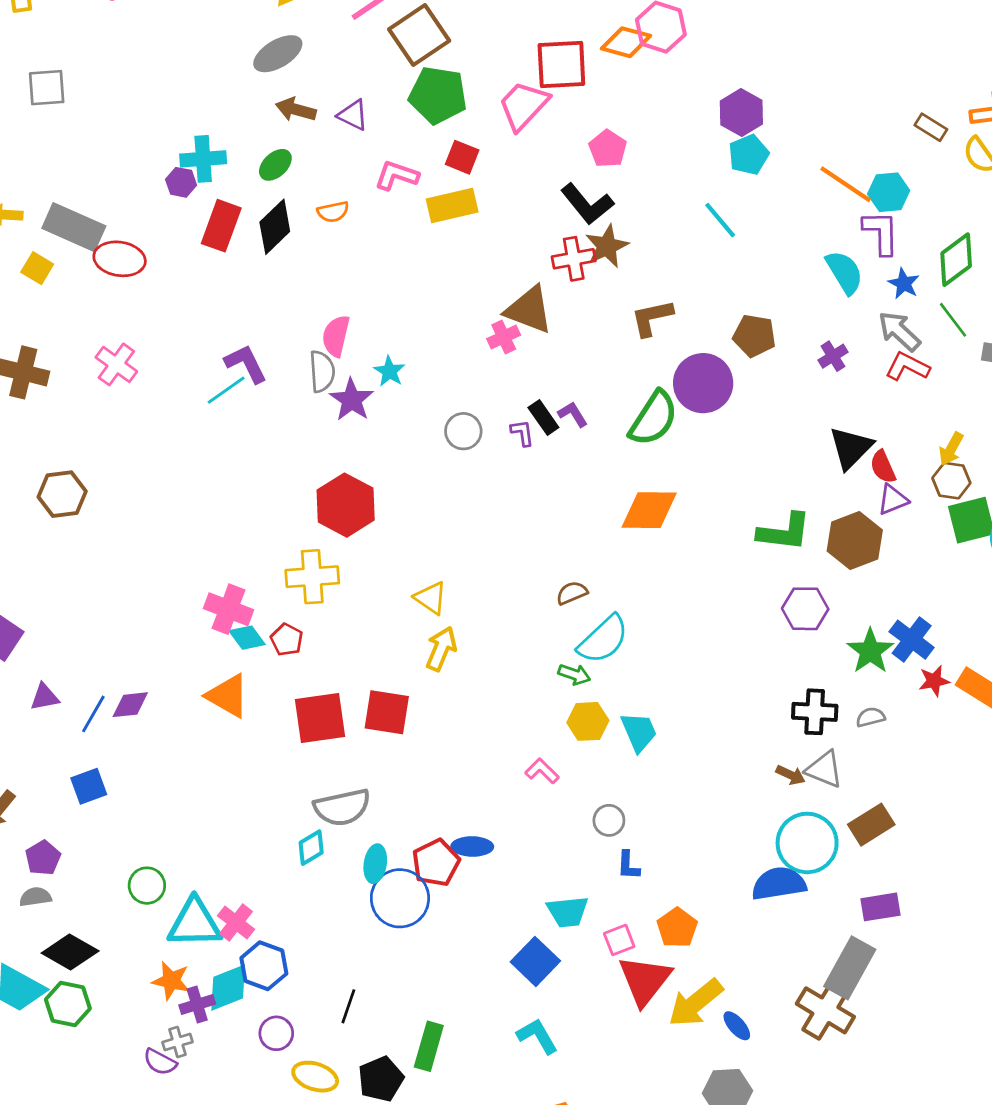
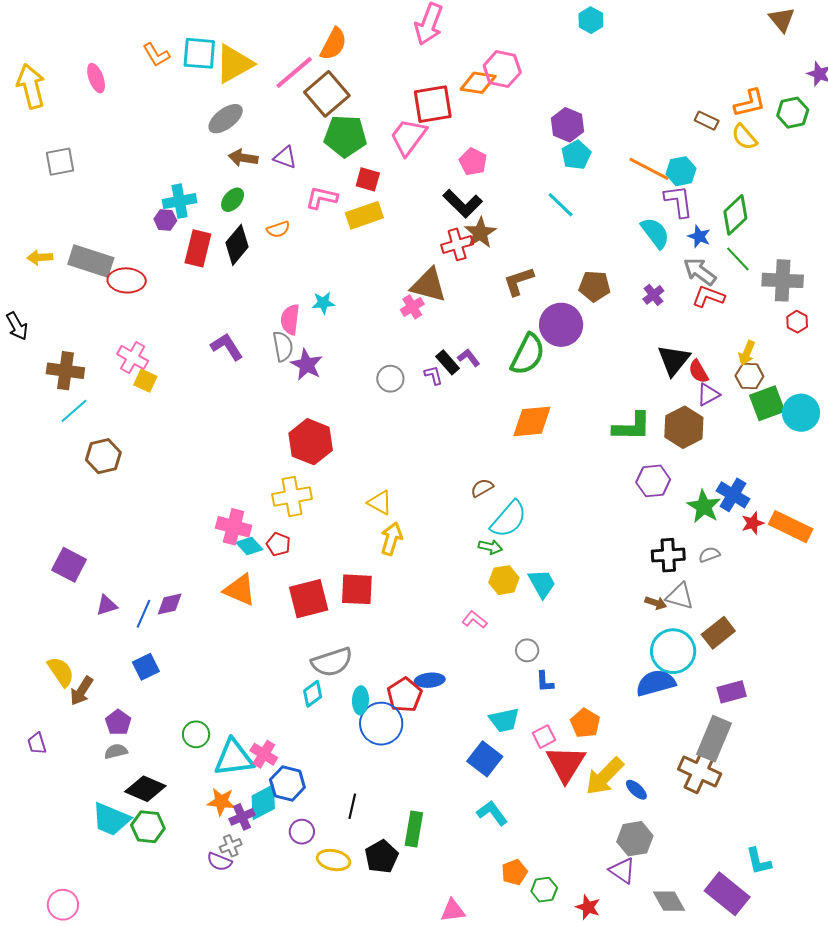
yellow square: (37, 268) -> (145, 381), moved
cyan star: (389, 371) -> (323, 303), moved, turned -30
cyan line: (226, 390) -> (74, 411), moved

